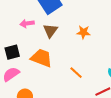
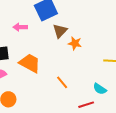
brown triangle: (50, 31) -> (60, 31), moved

